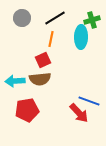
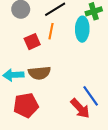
red square: (43, 60) -> (32, 42), moved
blue line: (89, 101) -> (91, 96), turned 35

